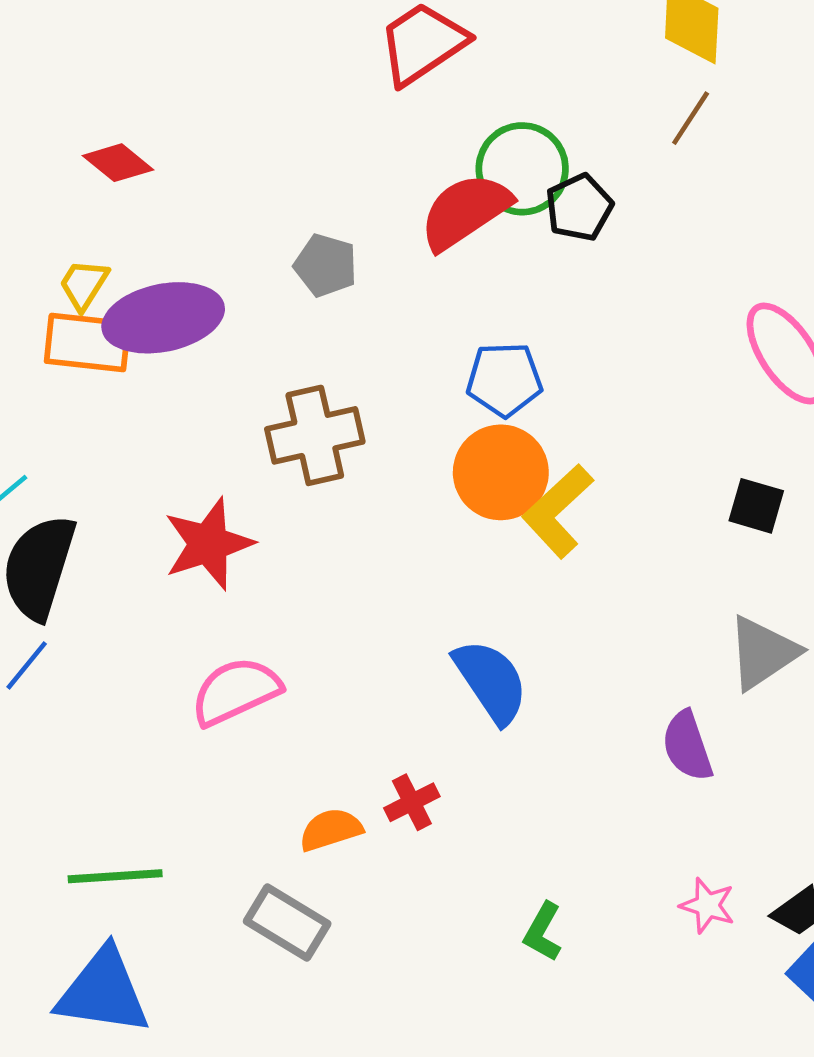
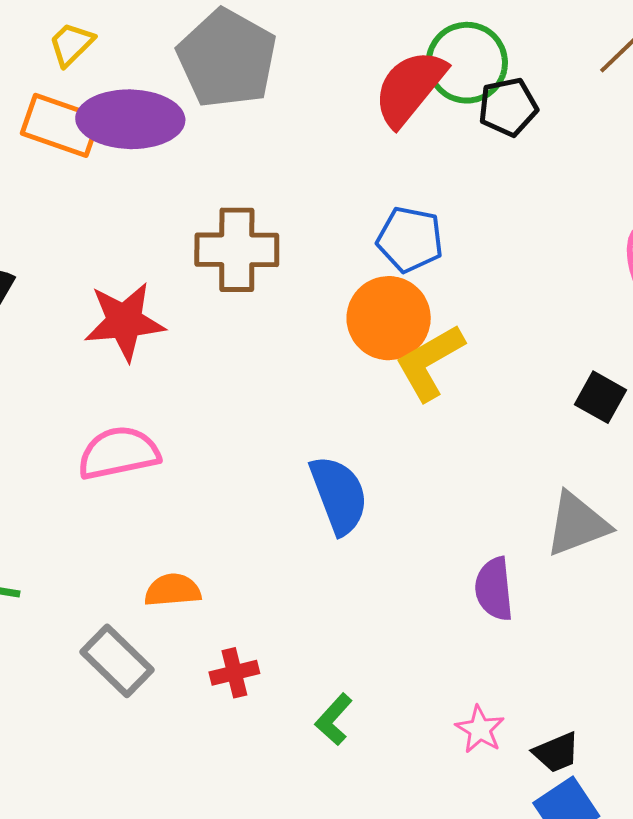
red semicircle: (465, 211) -> (410, 88), turned -30
gray pentagon: (326, 265) -> (227, 58), moved, size x1.8
yellow trapezoid: (84, 284) -> (71, 44), moved
red cross: (412, 802) -> (234, 673), moved

